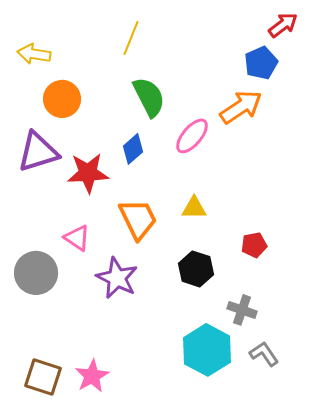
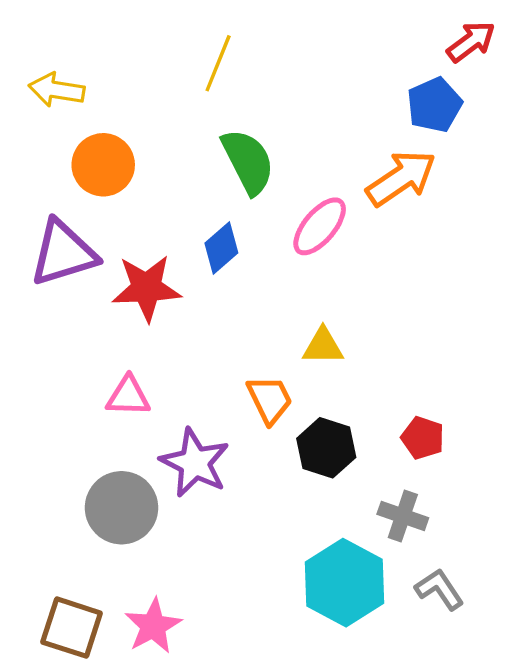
orange trapezoid: (138, 219) -> (270, 400), moved, size x0.7
pink triangle: (77, 238) -> (128, 396), turned -32
red pentagon: (254, 245) -> (423, 438), moved, turned 30
gray circle: (36, 273) -> (122, 508), moved

